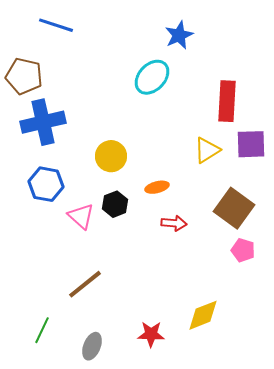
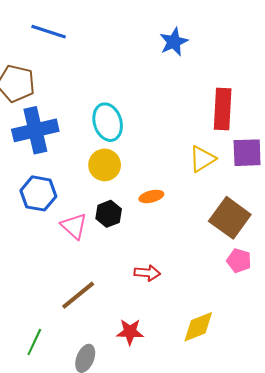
cyan ellipse: (152, 77) -> (108, 122), moved, turned -60
red arrow: (174, 223) -> (147, 273), moved
red star: (151, 334) -> (130, 332), moved

